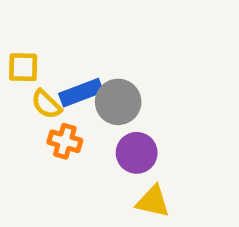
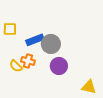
yellow semicircle: (46, 104) -> (16, 66), moved
yellow triangle: (153, 201) -> (89, 87), moved

